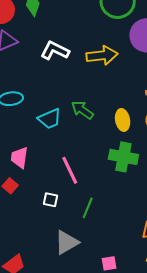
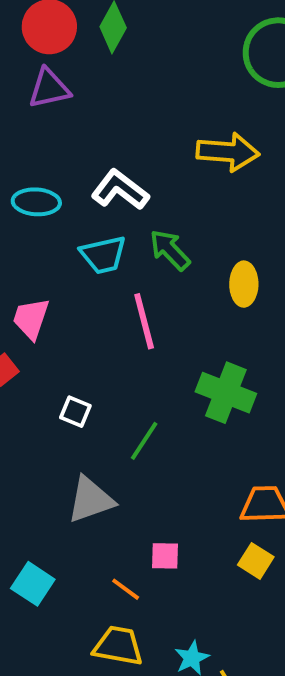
white L-shape: (55, 51) -> (120, 190), moved
green cross: (123, 157) -> (226, 393), moved
pink line: (70, 170) -> (144, 321), moved

